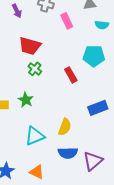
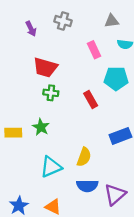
pink rectangle: (67, 21) -> (94, 50), moved
green cross: (35, 69) -> (51, 93), turned -32

